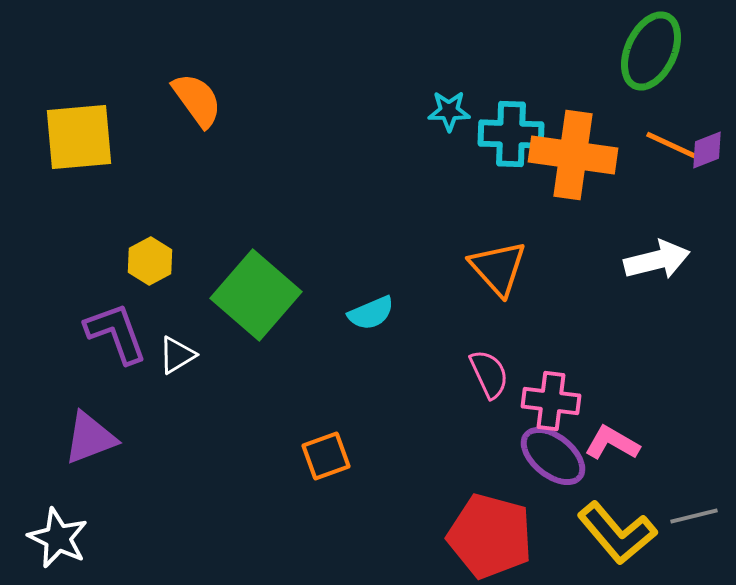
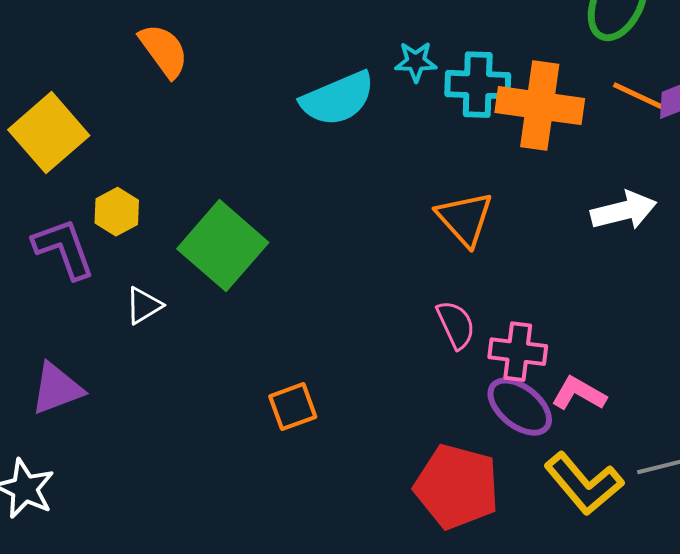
yellow square: (79, 137) -> (49, 133), moved, turned -36
cyan semicircle: (371, 313) -> (338, 99), moved, size x1.6
purple L-shape: (116, 333) -> (64, 249), moved

